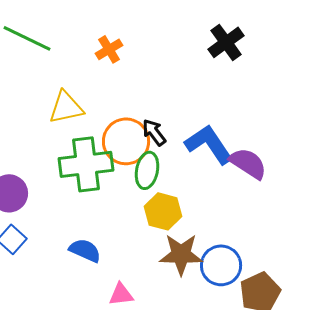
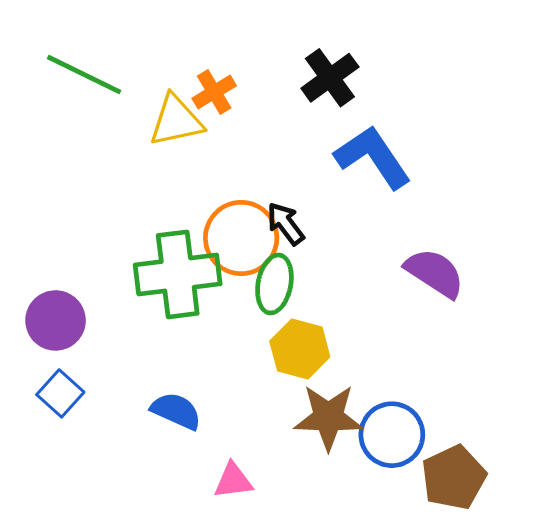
black cross: (226, 42) -> (330, 78), moved
yellow triangle: (66, 107) -> (176, 121), moved
blue L-shape: (209, 144) -> (373, 157), moved

